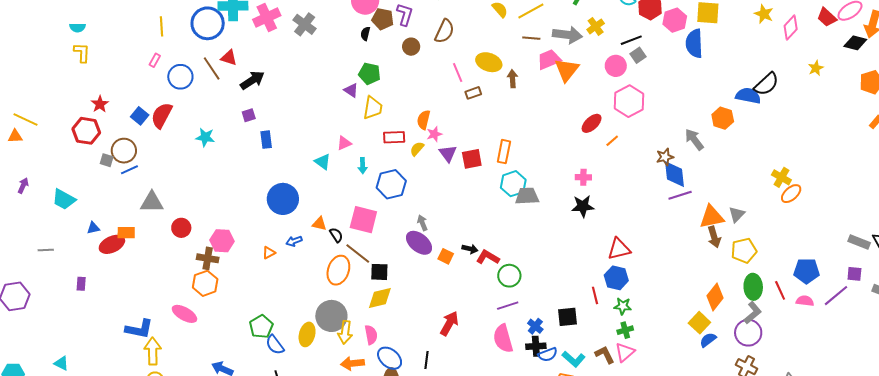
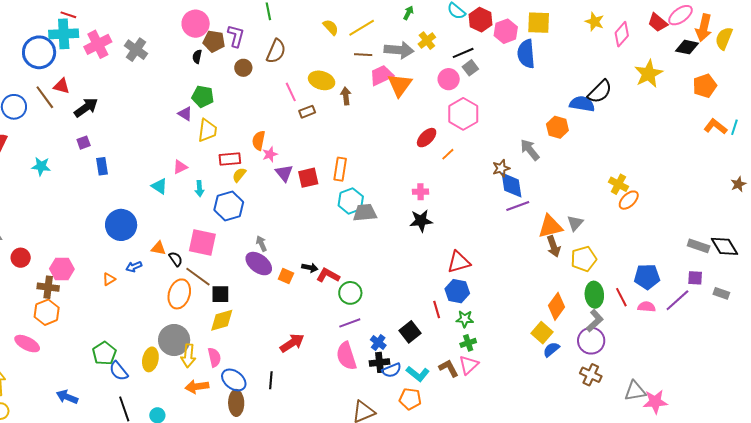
yellow star: (816, 68) -> (648, 74), size x1.8
yellow semicircle: (417, 149) -> (239, 175), moved
black square: (567, 317) -> (410, 332), turned -30
red arrow: (449, 323) -> (292, 343), turned 30

